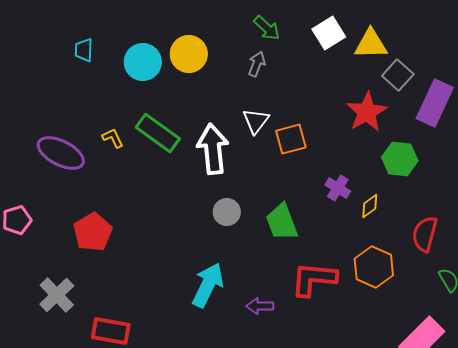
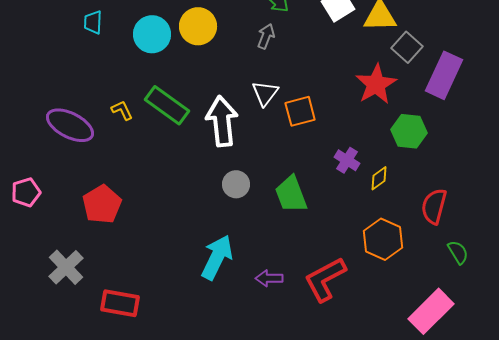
red L-shape: (314, 279) -> (325, 279), moved, turned -33

